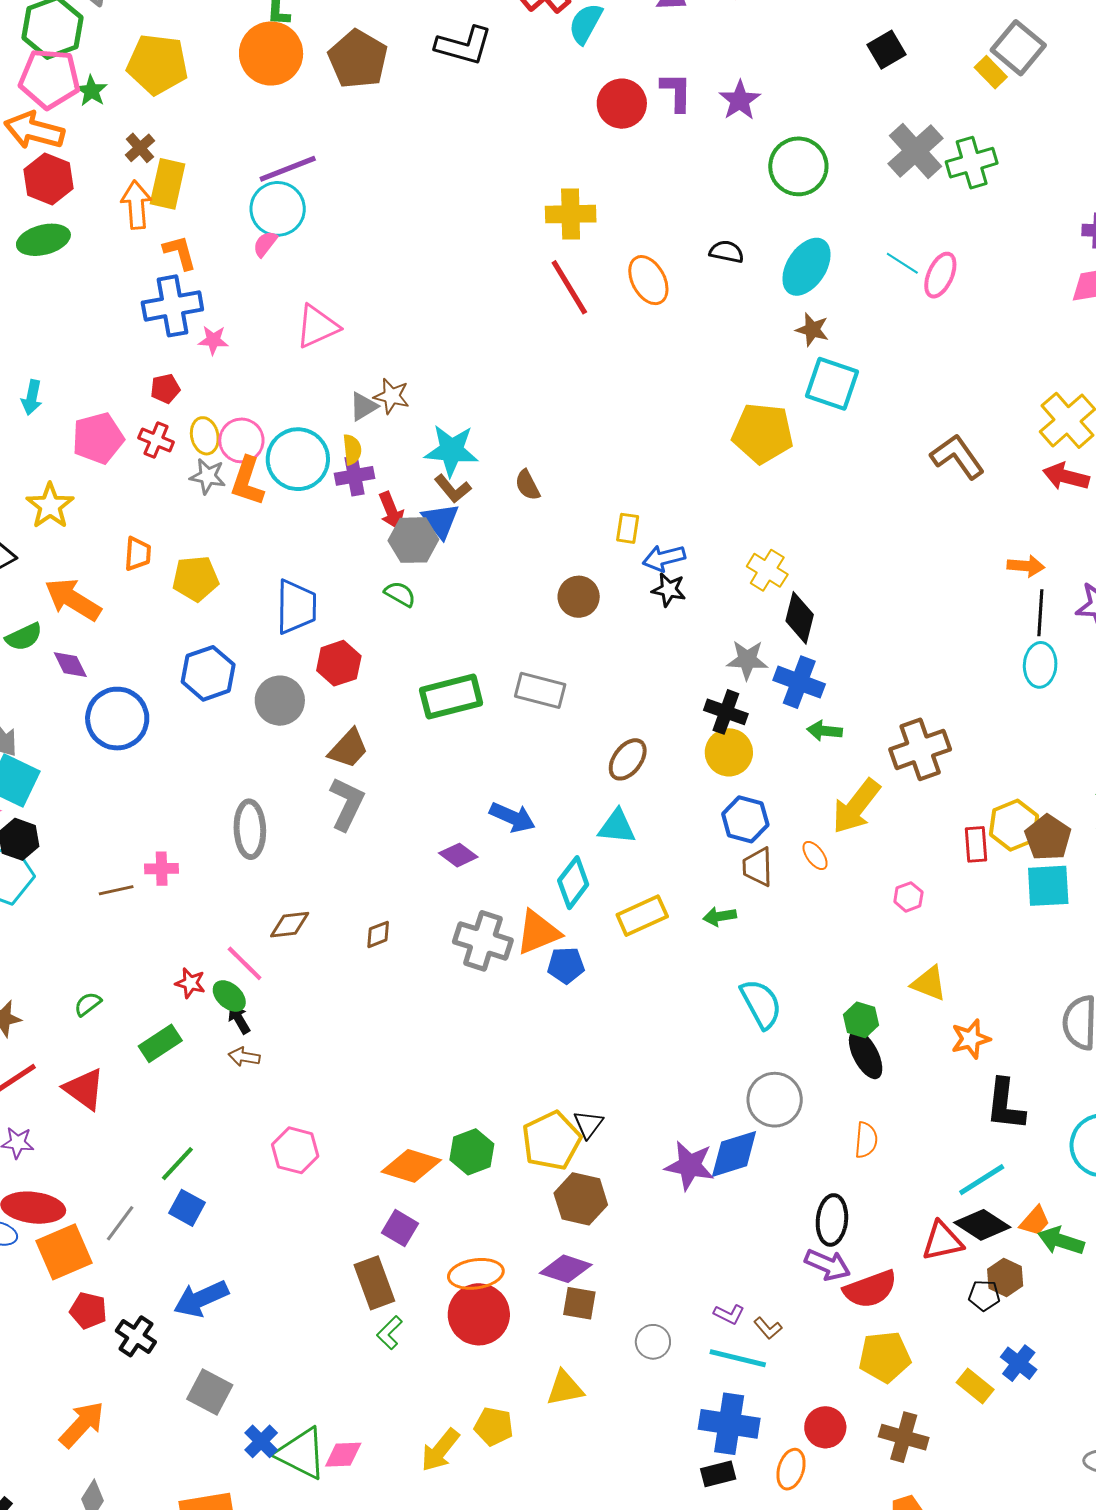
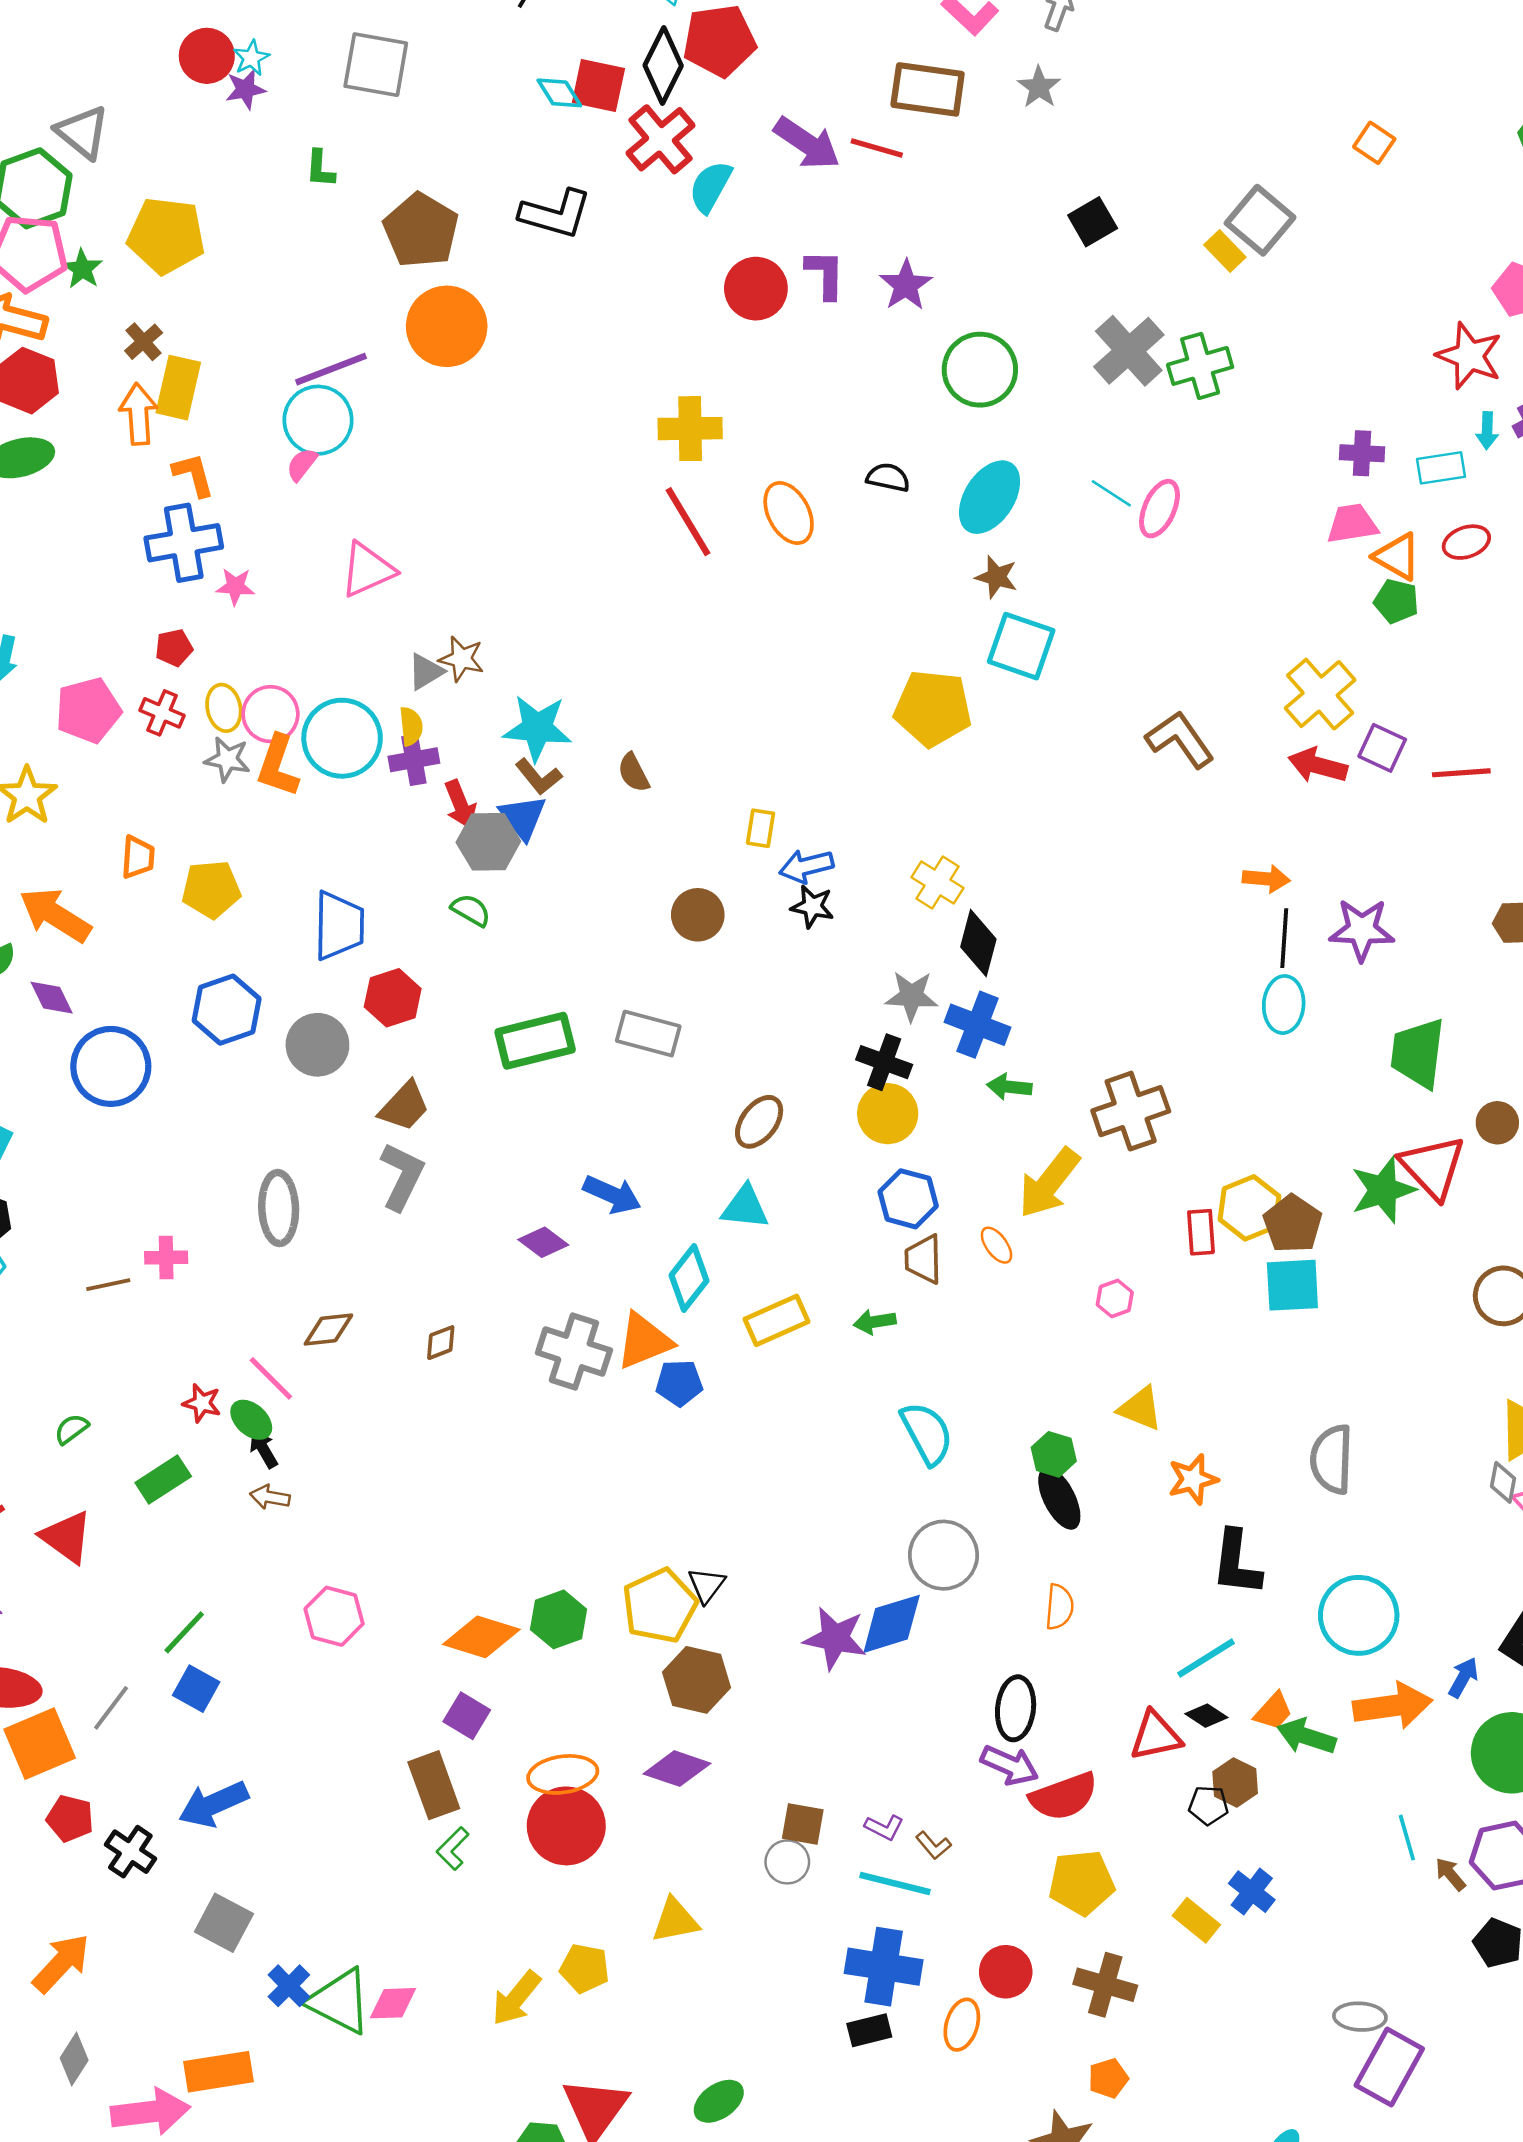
orange circle: (271, 53) -> (447, 326), moved
black diamond: (982, 1225) -> (1206, 1716), size x0.6
brown square: (579, 1303) -> (803, 1824), moved

